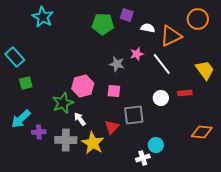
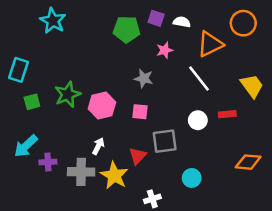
white semicircle: (148, 28) -> (182, 22), moved
pink star: (137, 54) -> (165, 50), moved
cyan rectangle: (15, 57) -> (18, 70), turned 60
green star: (63, 103) -> (68, 94), moved
white arrow: (80, 119) -> (98, 146), turned 64
white cross: (143, 158) -> (152, 199), moved

